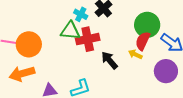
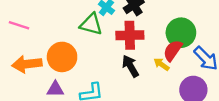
red cross: (88, 39) -> (130, 35), moved
orange circle: (29, 44) -> (62, 57), moved

